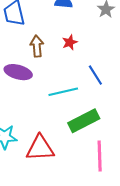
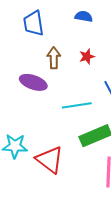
red triangle: (40, 148) -> (50, 160), turned 36

